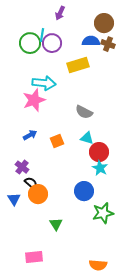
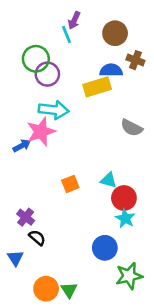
brown circle: (104, 23) -> (115, 33), moved
cyan line: (42, 35) -> (66, 34), moved, turned -32
blue semicircle: (91, 41) -> (111, 70), moved
purple circle: (52, 43) -> (47, 74), moved
gray semicircle: (84, 112) -> (132, 128), moved
blue arrow: (30, 135) -> (22, 146), moved
orange circle: (38, 194) -> (46, 289), moved

